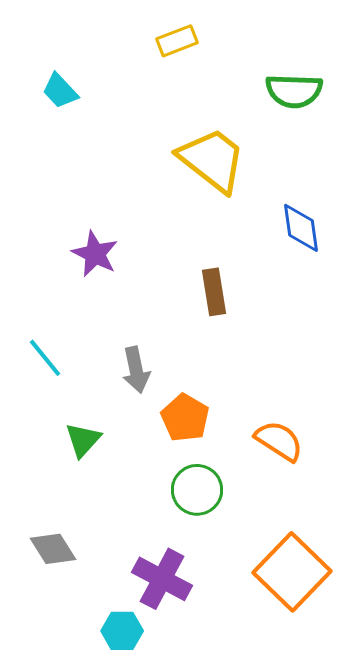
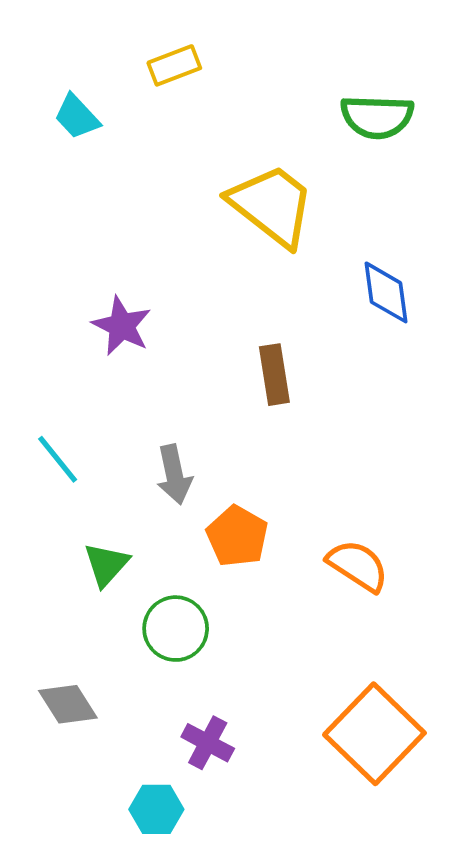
yellow rectangle: (177, 41) -> (174, 65), moved
green circle: (197, 490) -> (176, 629), moved
purple cross: (162, 579) -> (208, 743), size x0.7

